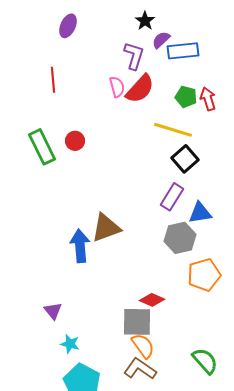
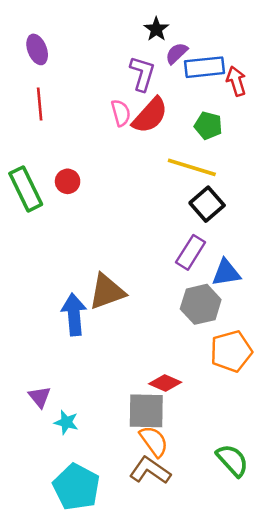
purple ellipse: (68, 26) -> (37, 49), moved, turned -45
red arrow: (208, 99) -> (236, 81), moved
cyan star: (70, 344) -> (66, 422), moved

